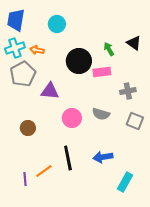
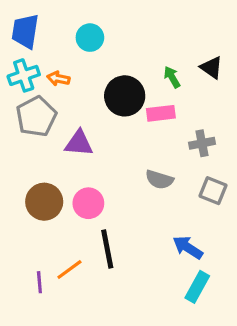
pink circle: (72, 118) -> (88, 203), moved
brown circle: (28, 128) -> (44, 202), size x1.5
blue arrow: (103, 157) -> (188, 247), moved, turned 42

